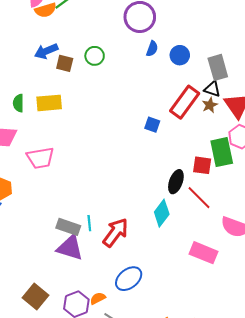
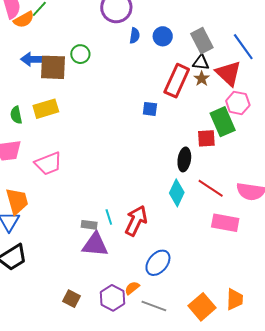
blue arrow: (46, 51) -> (33, 59), turned 35
brown square: (65, 63) -> (53, 67), size x1.6
red line: (199, 198) -> (211, 188), moved
gray rectangle: (68, 227) -> (89, 225), size x0.7
brown square: (36, 297) -> (71, 299), size x0.7

